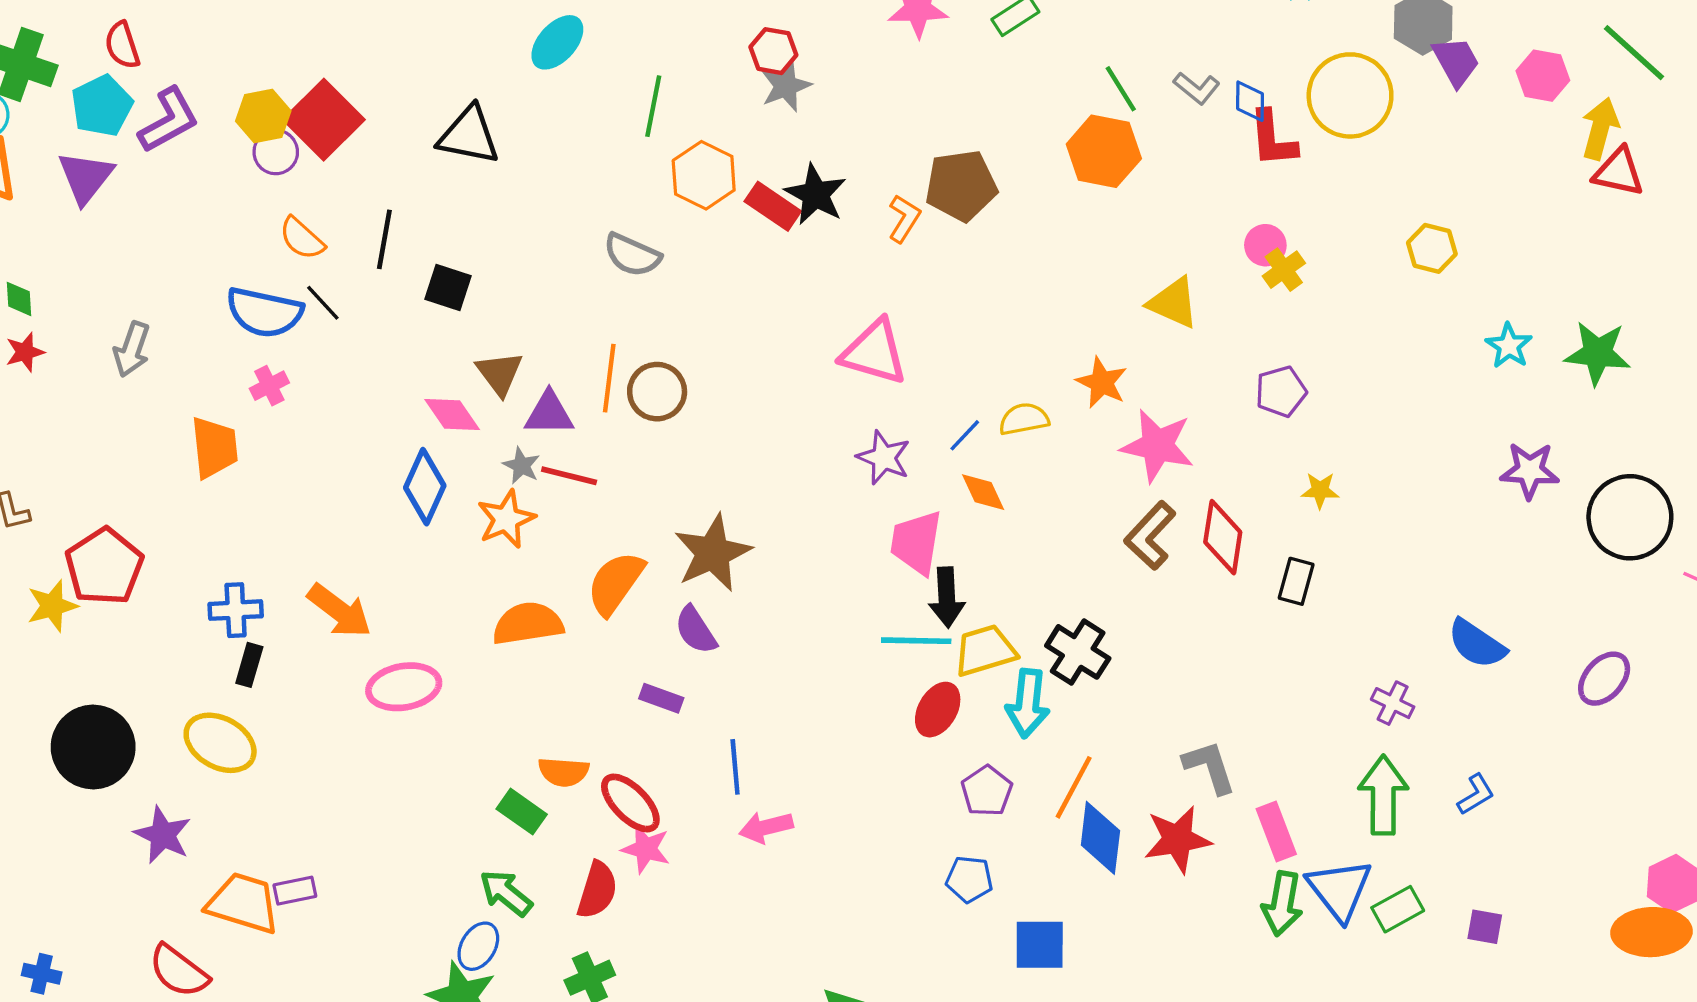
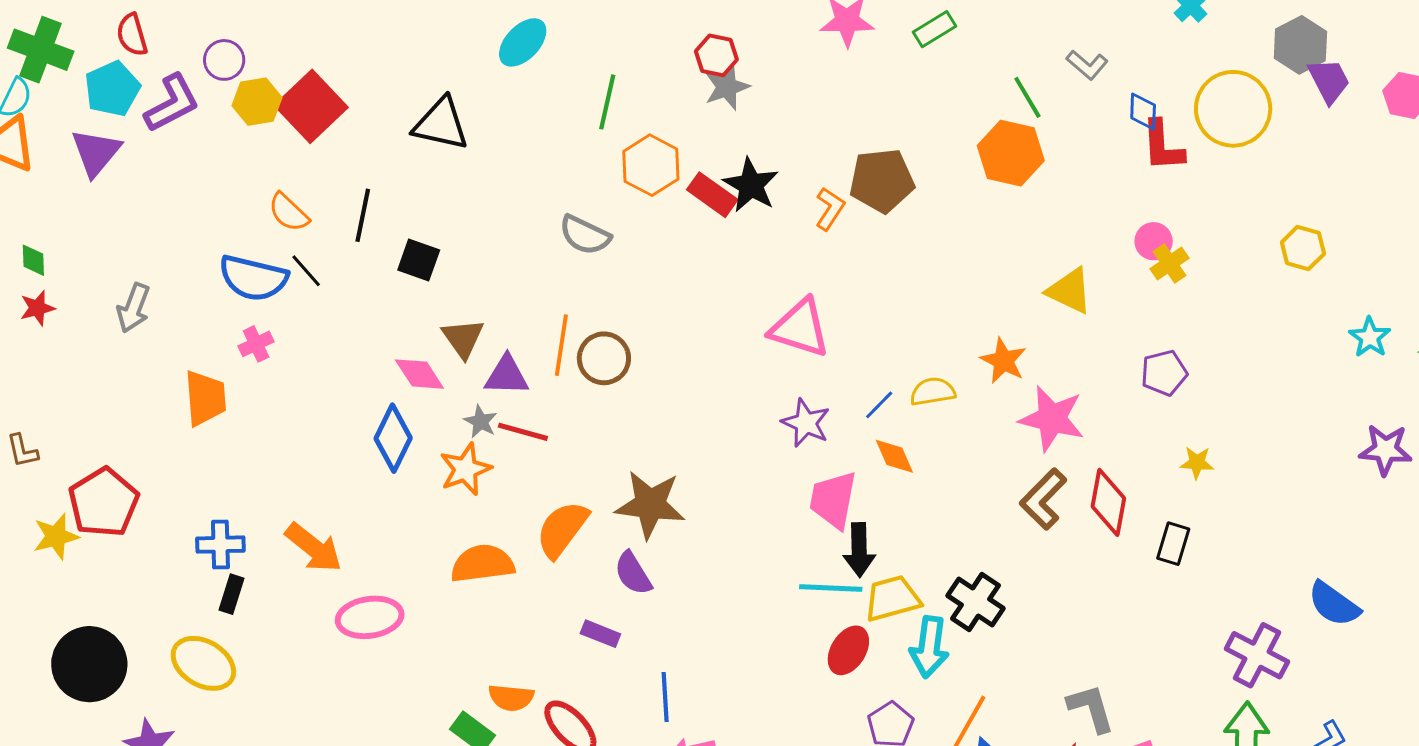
gray L-shape: (1197, 88) -> (1087, 65), moved
purple circle: (276, 152) -> (224, 60), moved
brown star: (713, 553) -> (650, 505), turned 30
purple cross: (1393, 703) -> (1257, 655), size x1.6

